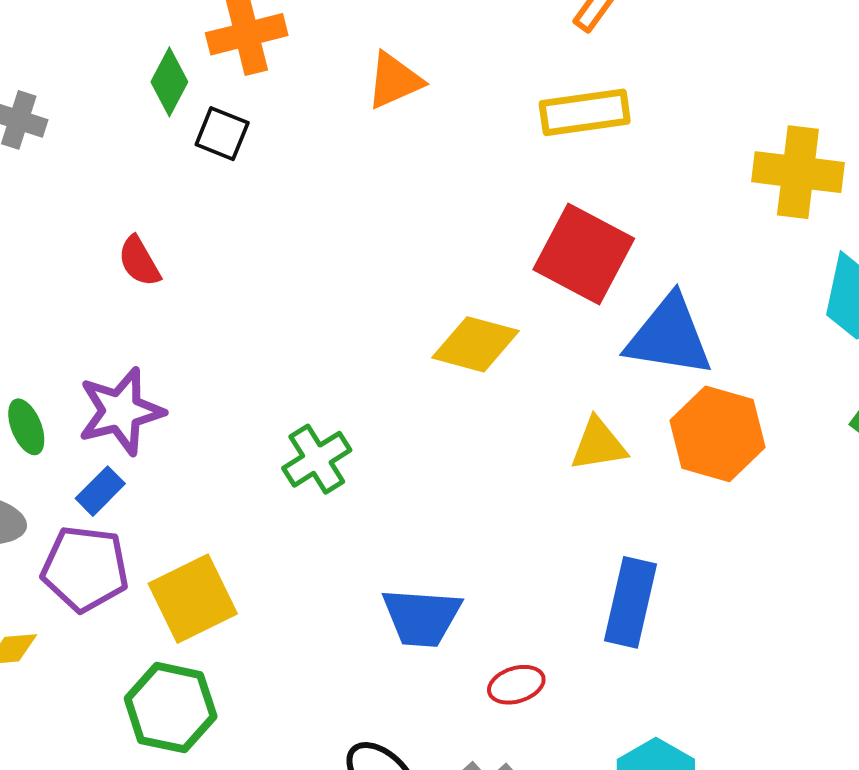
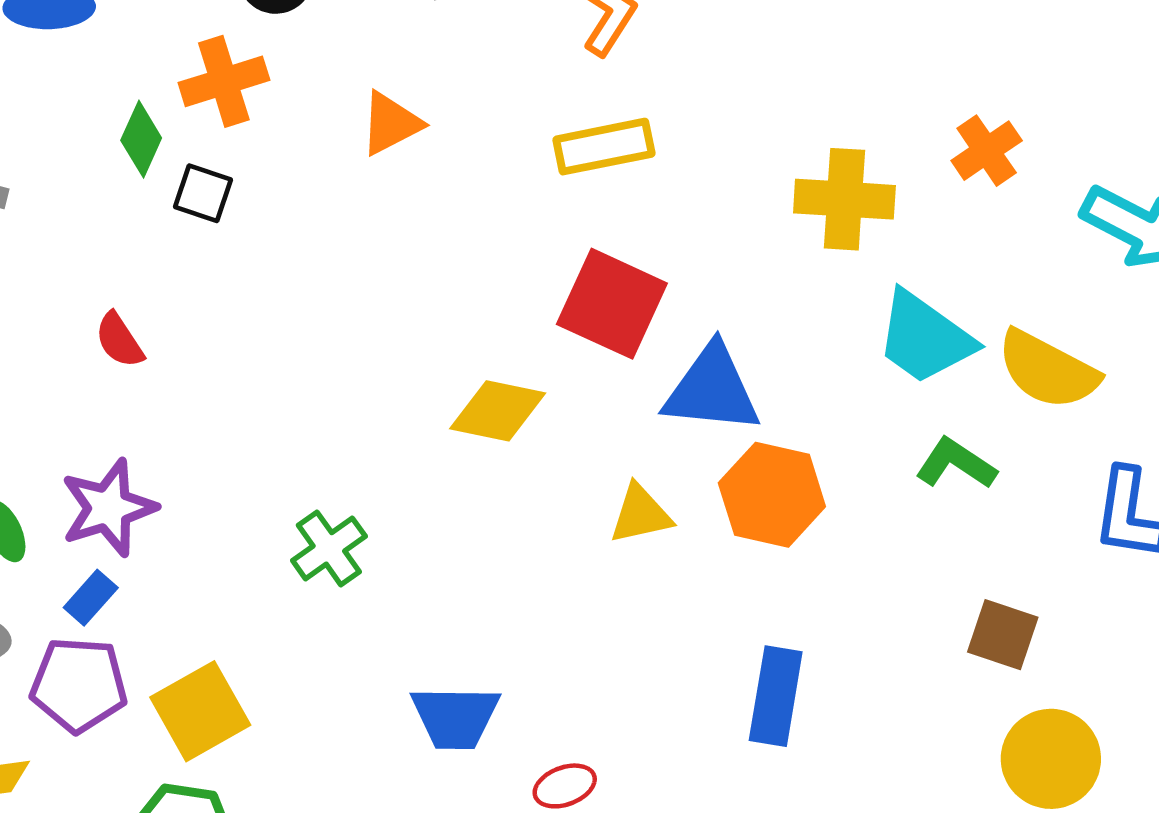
blue rectangle: (630, 602) -> (776, 696), moved

